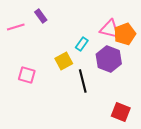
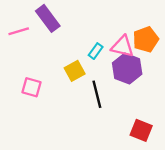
purple rectangle: (41, 16) -> (48, 18), size x1.6
pink triangle: (110, 29) -> (122, 46), moved

